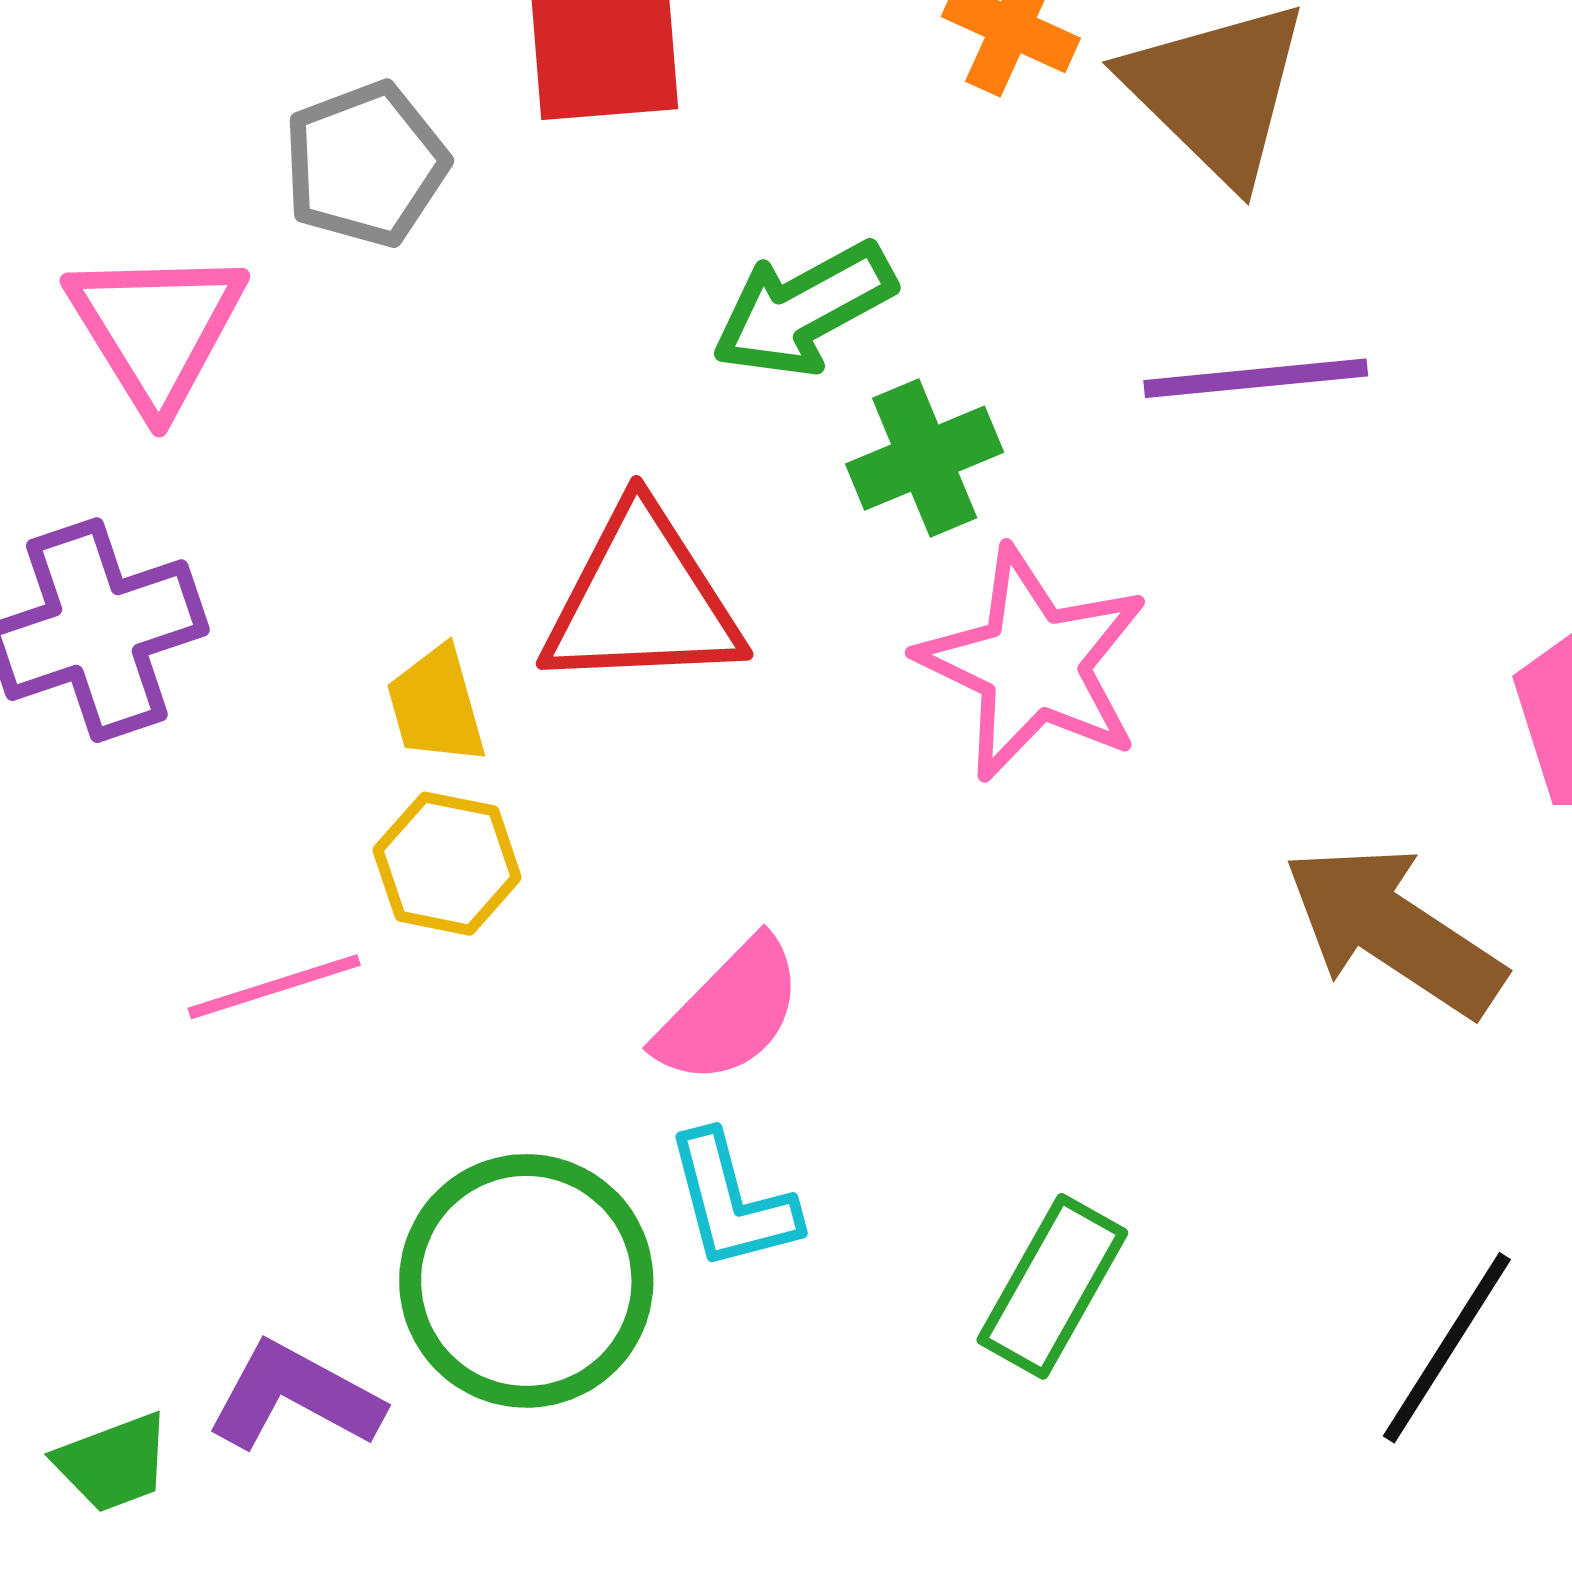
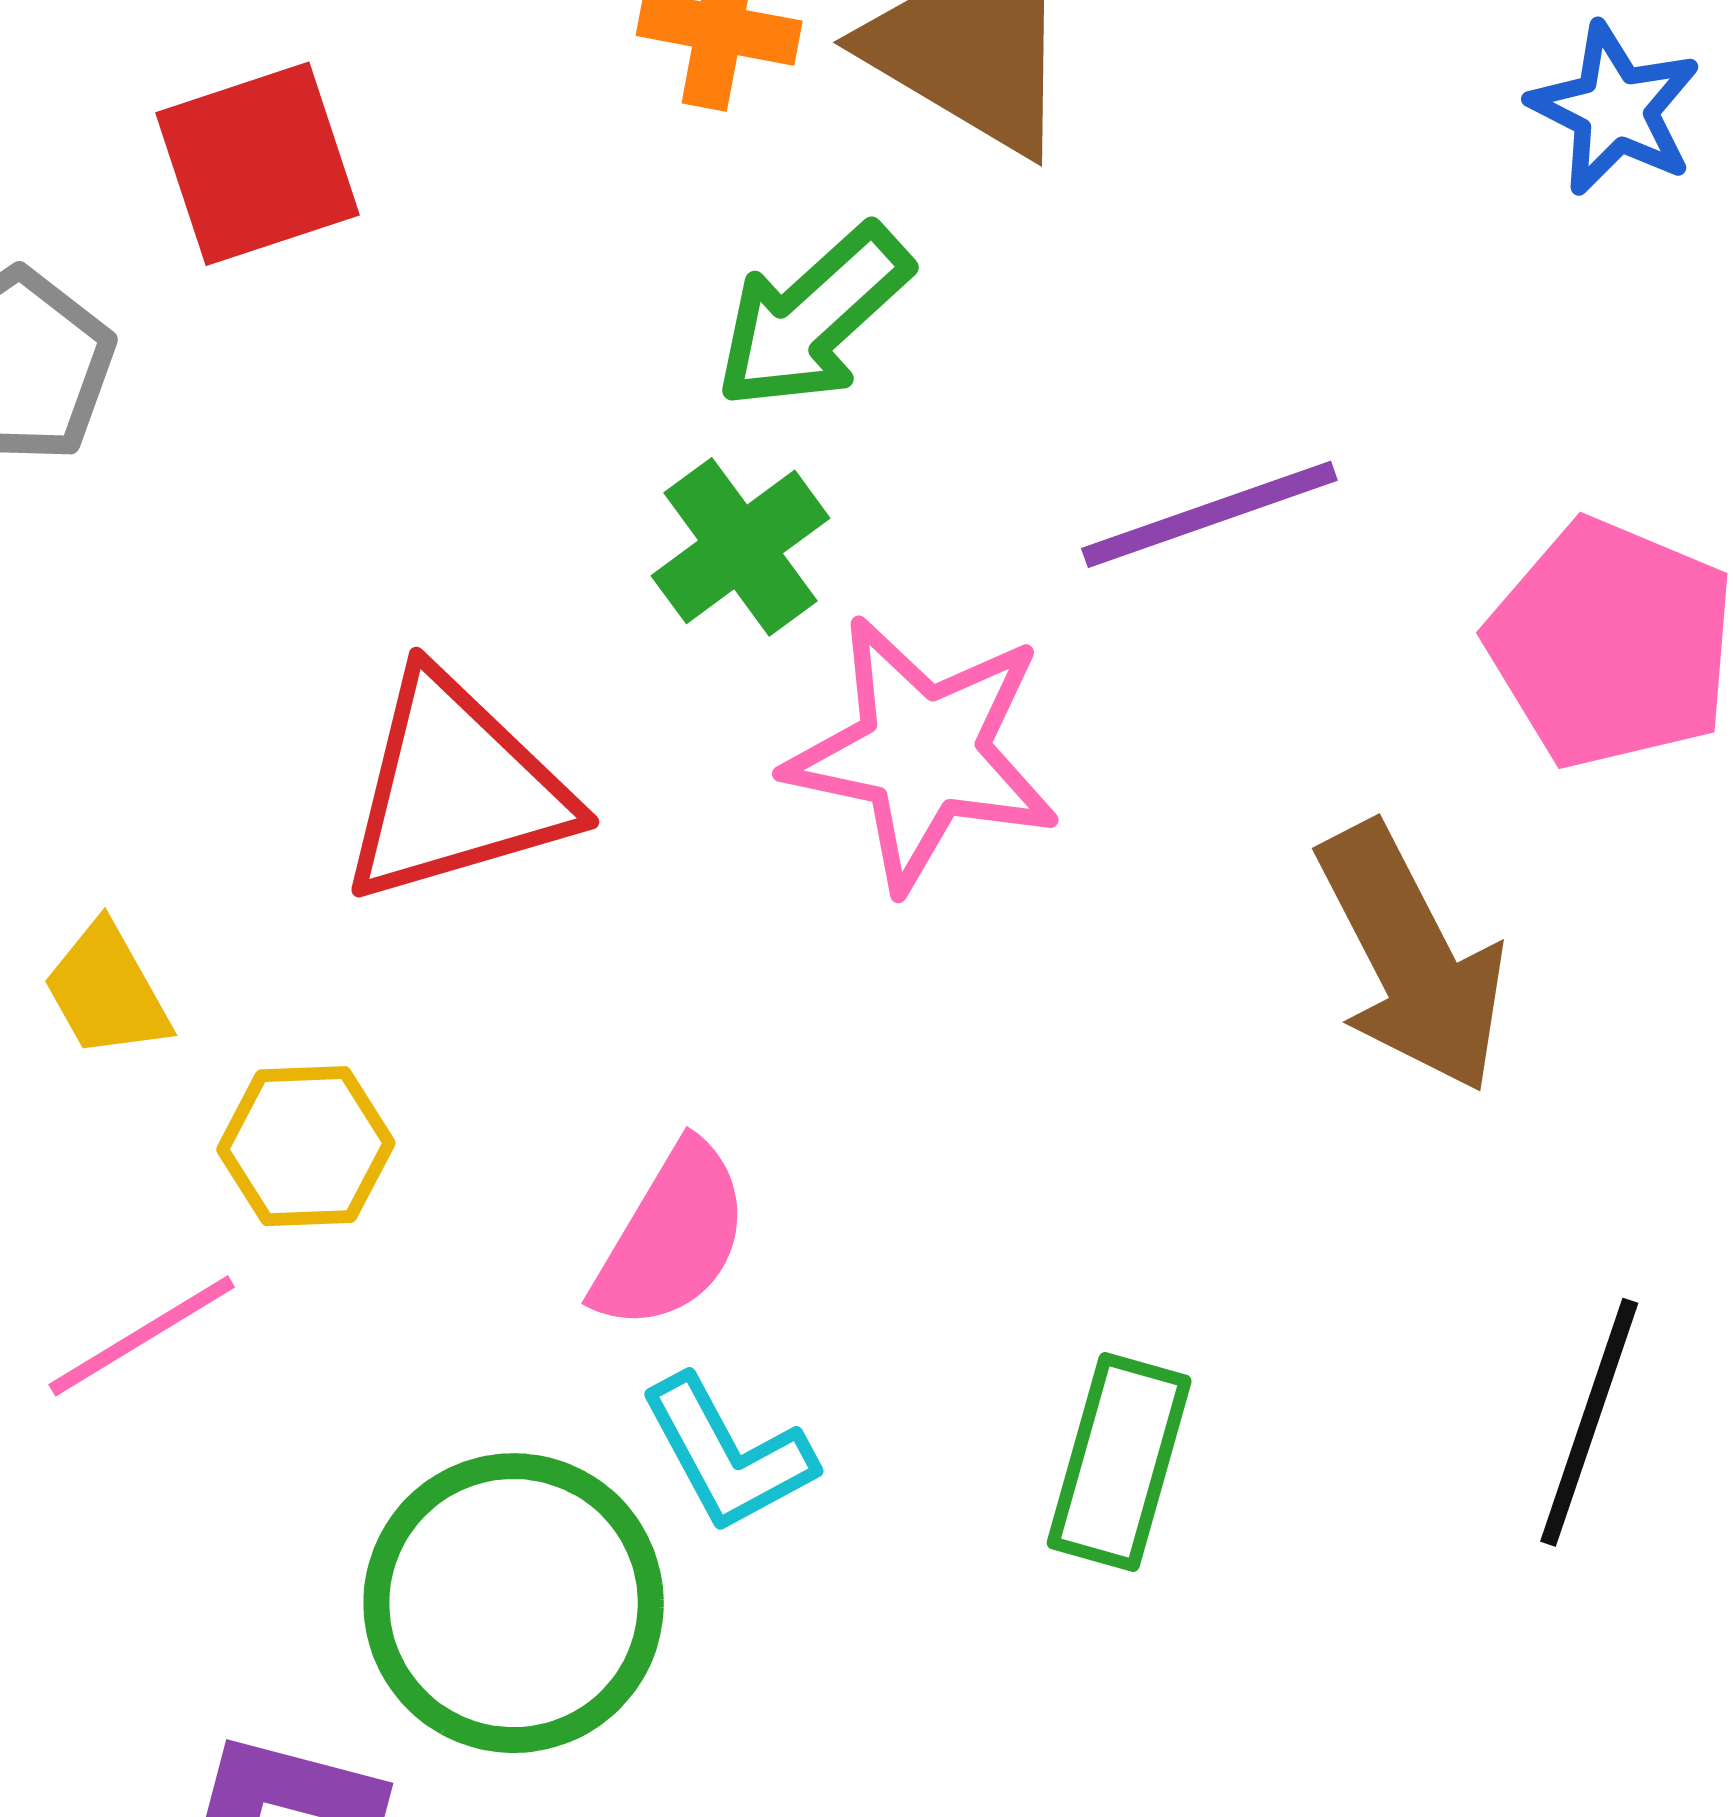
green arrow: (804, 309) -> (813, 317), moved
purple line: (1256, 378) -> (1209, 514), moved
yellow trapezoid: (436, 705) -> (107, 991), moved
brown arrow: (1394, 930) -> (1411, 958), turned -137

